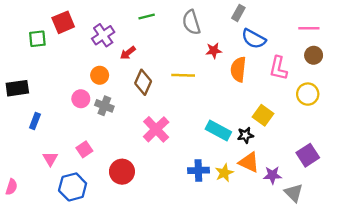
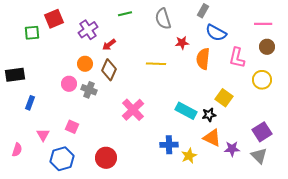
brown diamond: (143, 82) -> (109, 70), moved
pink square: (84, 149) -> (72, 127), turned -32
red circle: (122, 172) -> (106, 158), moved
yellow star: (224, 173) -> (189, 156), moved
pink semicircle: (11, 187) -> (17, 150), moved
gray triangle: (294, 193) -> (259, 156), moved

